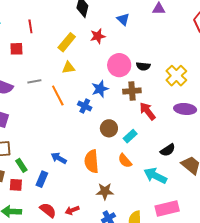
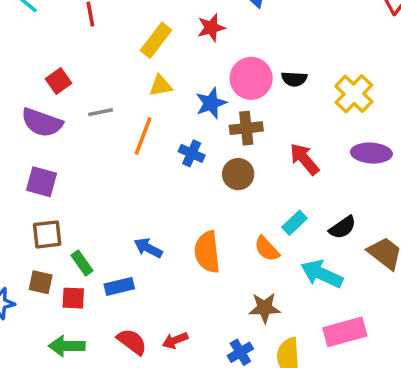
red square: (16, 49) -> (59, 81), moved, turned -32
blue star: (100, 89) -> (211, 103), moved
brown cross: (132, 91) -> (246, 128), moved
orange line: (58, 95) -> (143, 136), turned 50
brown circle: (109, 128) -> (238, 174), moved
cyan rectangle: (130, 136) -> (294, 223), moved
blue rectangle: (42, 179) -> (119, 286), turned 56
brown star: (105, 191) -> (265, 308), moved

